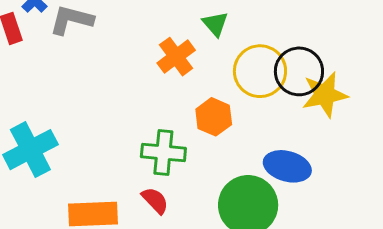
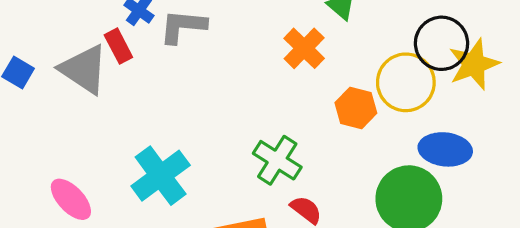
yellow circle: (260, 71) -> (406, 82), moved
green cross: (163, 152) -> (277, 160), moved, turned 36

